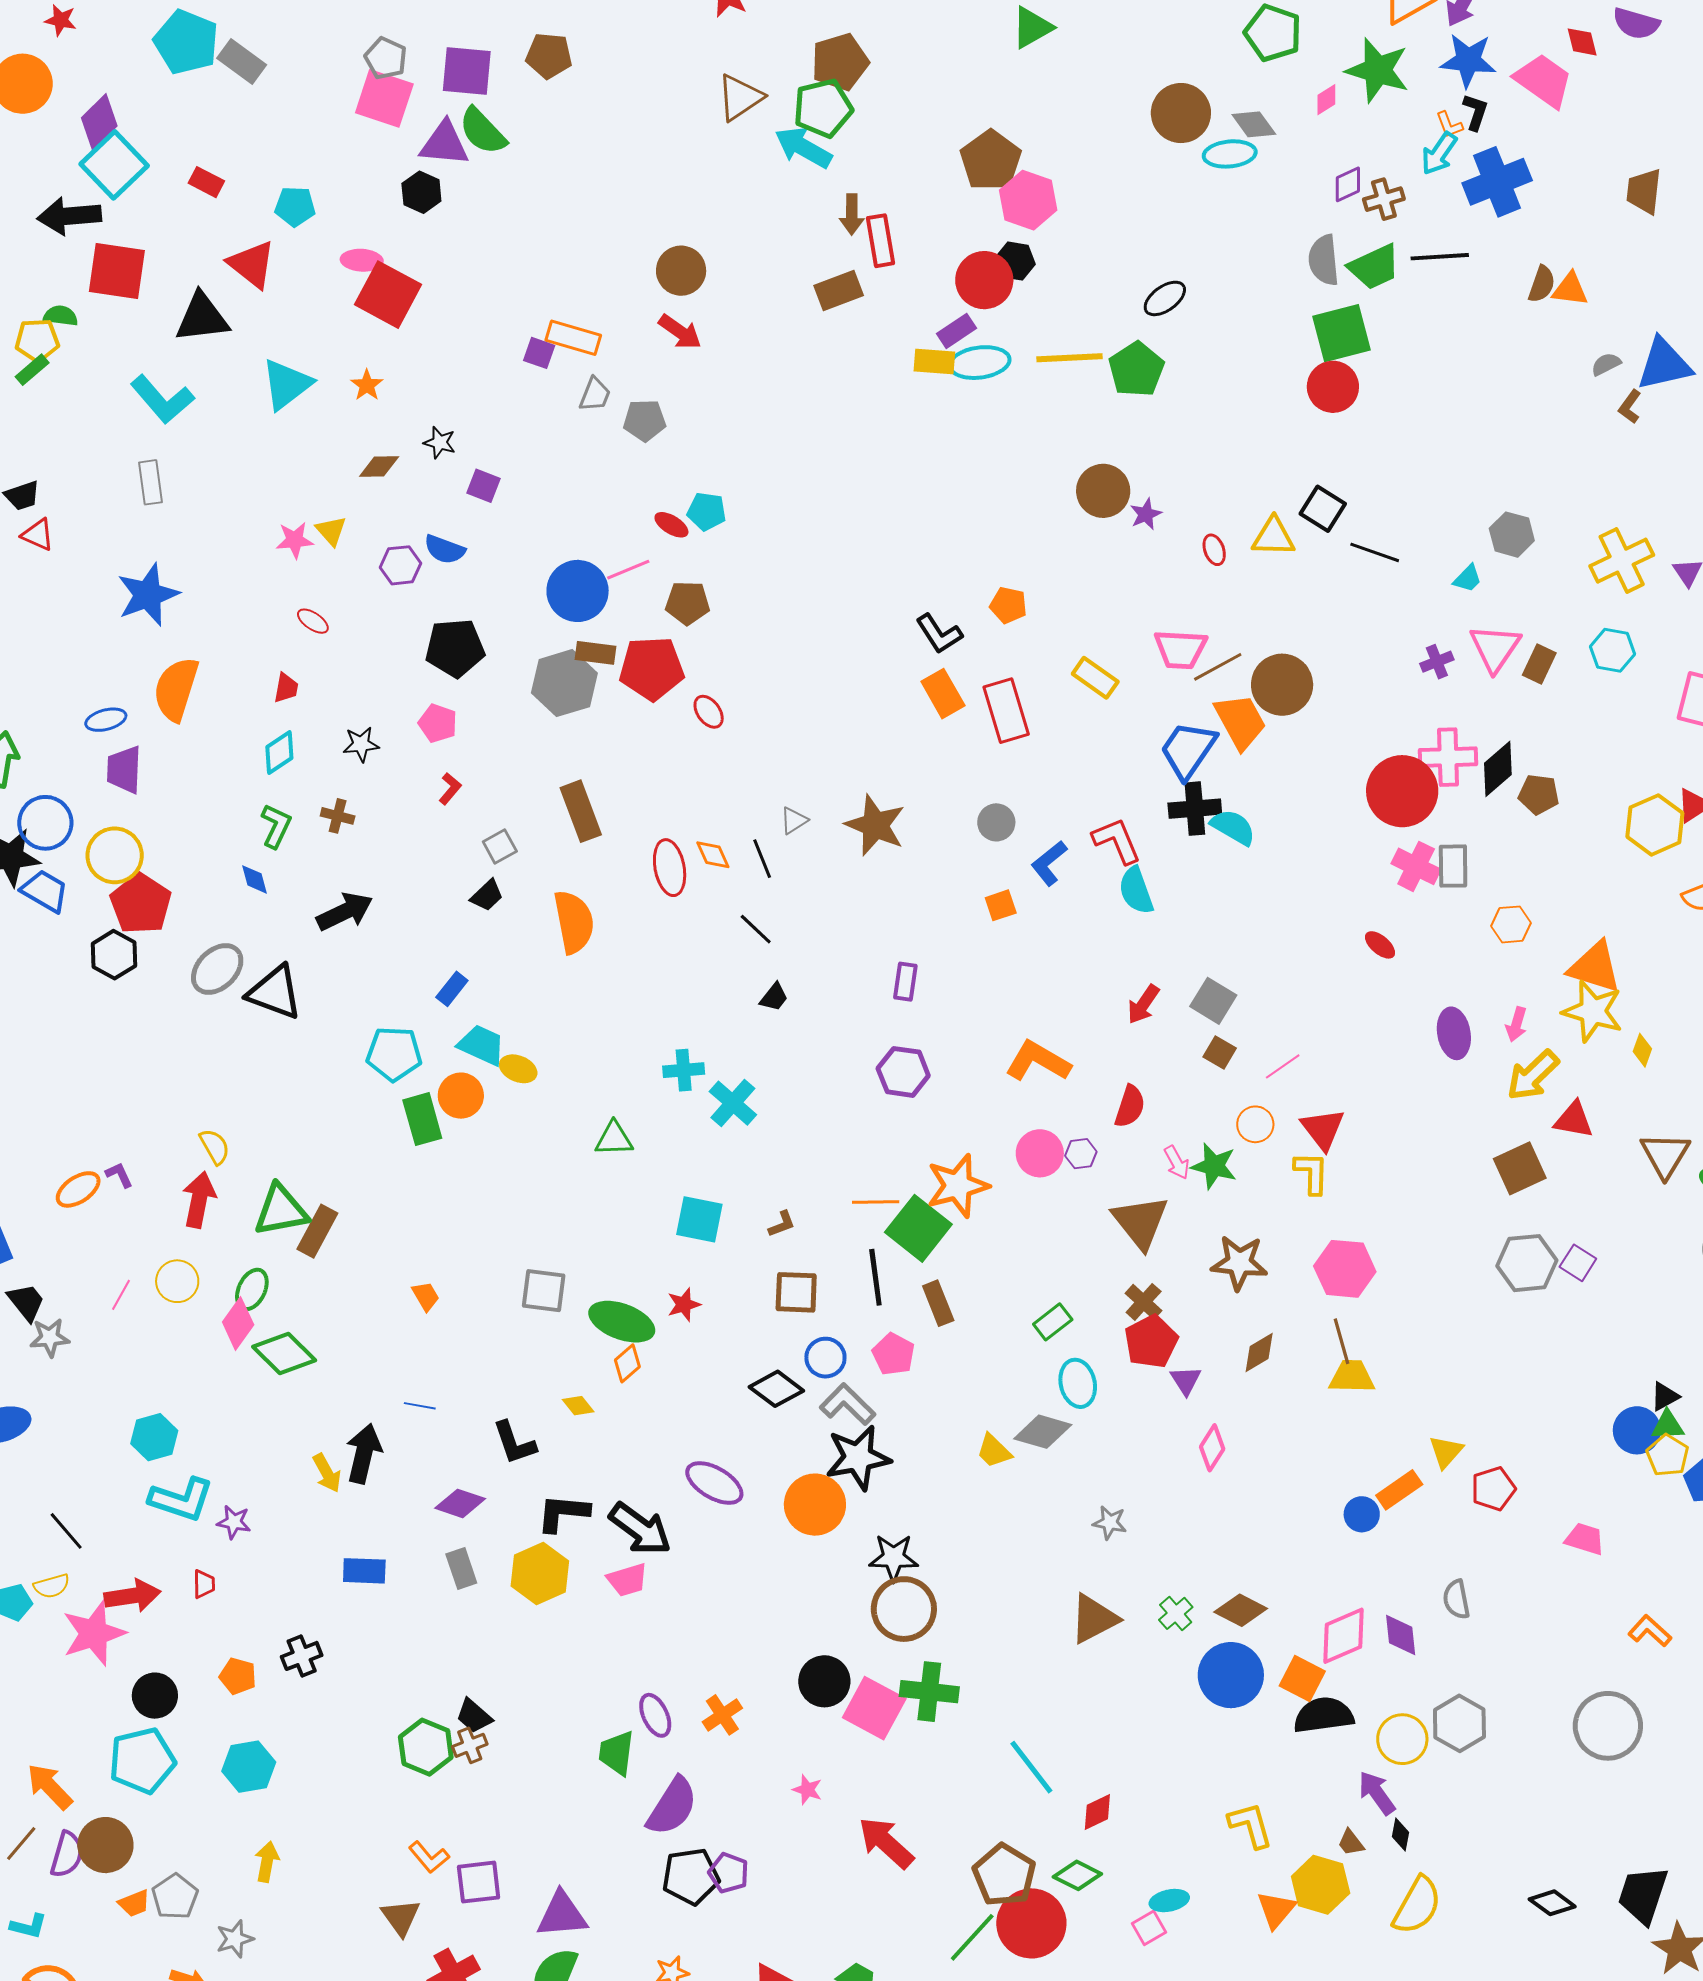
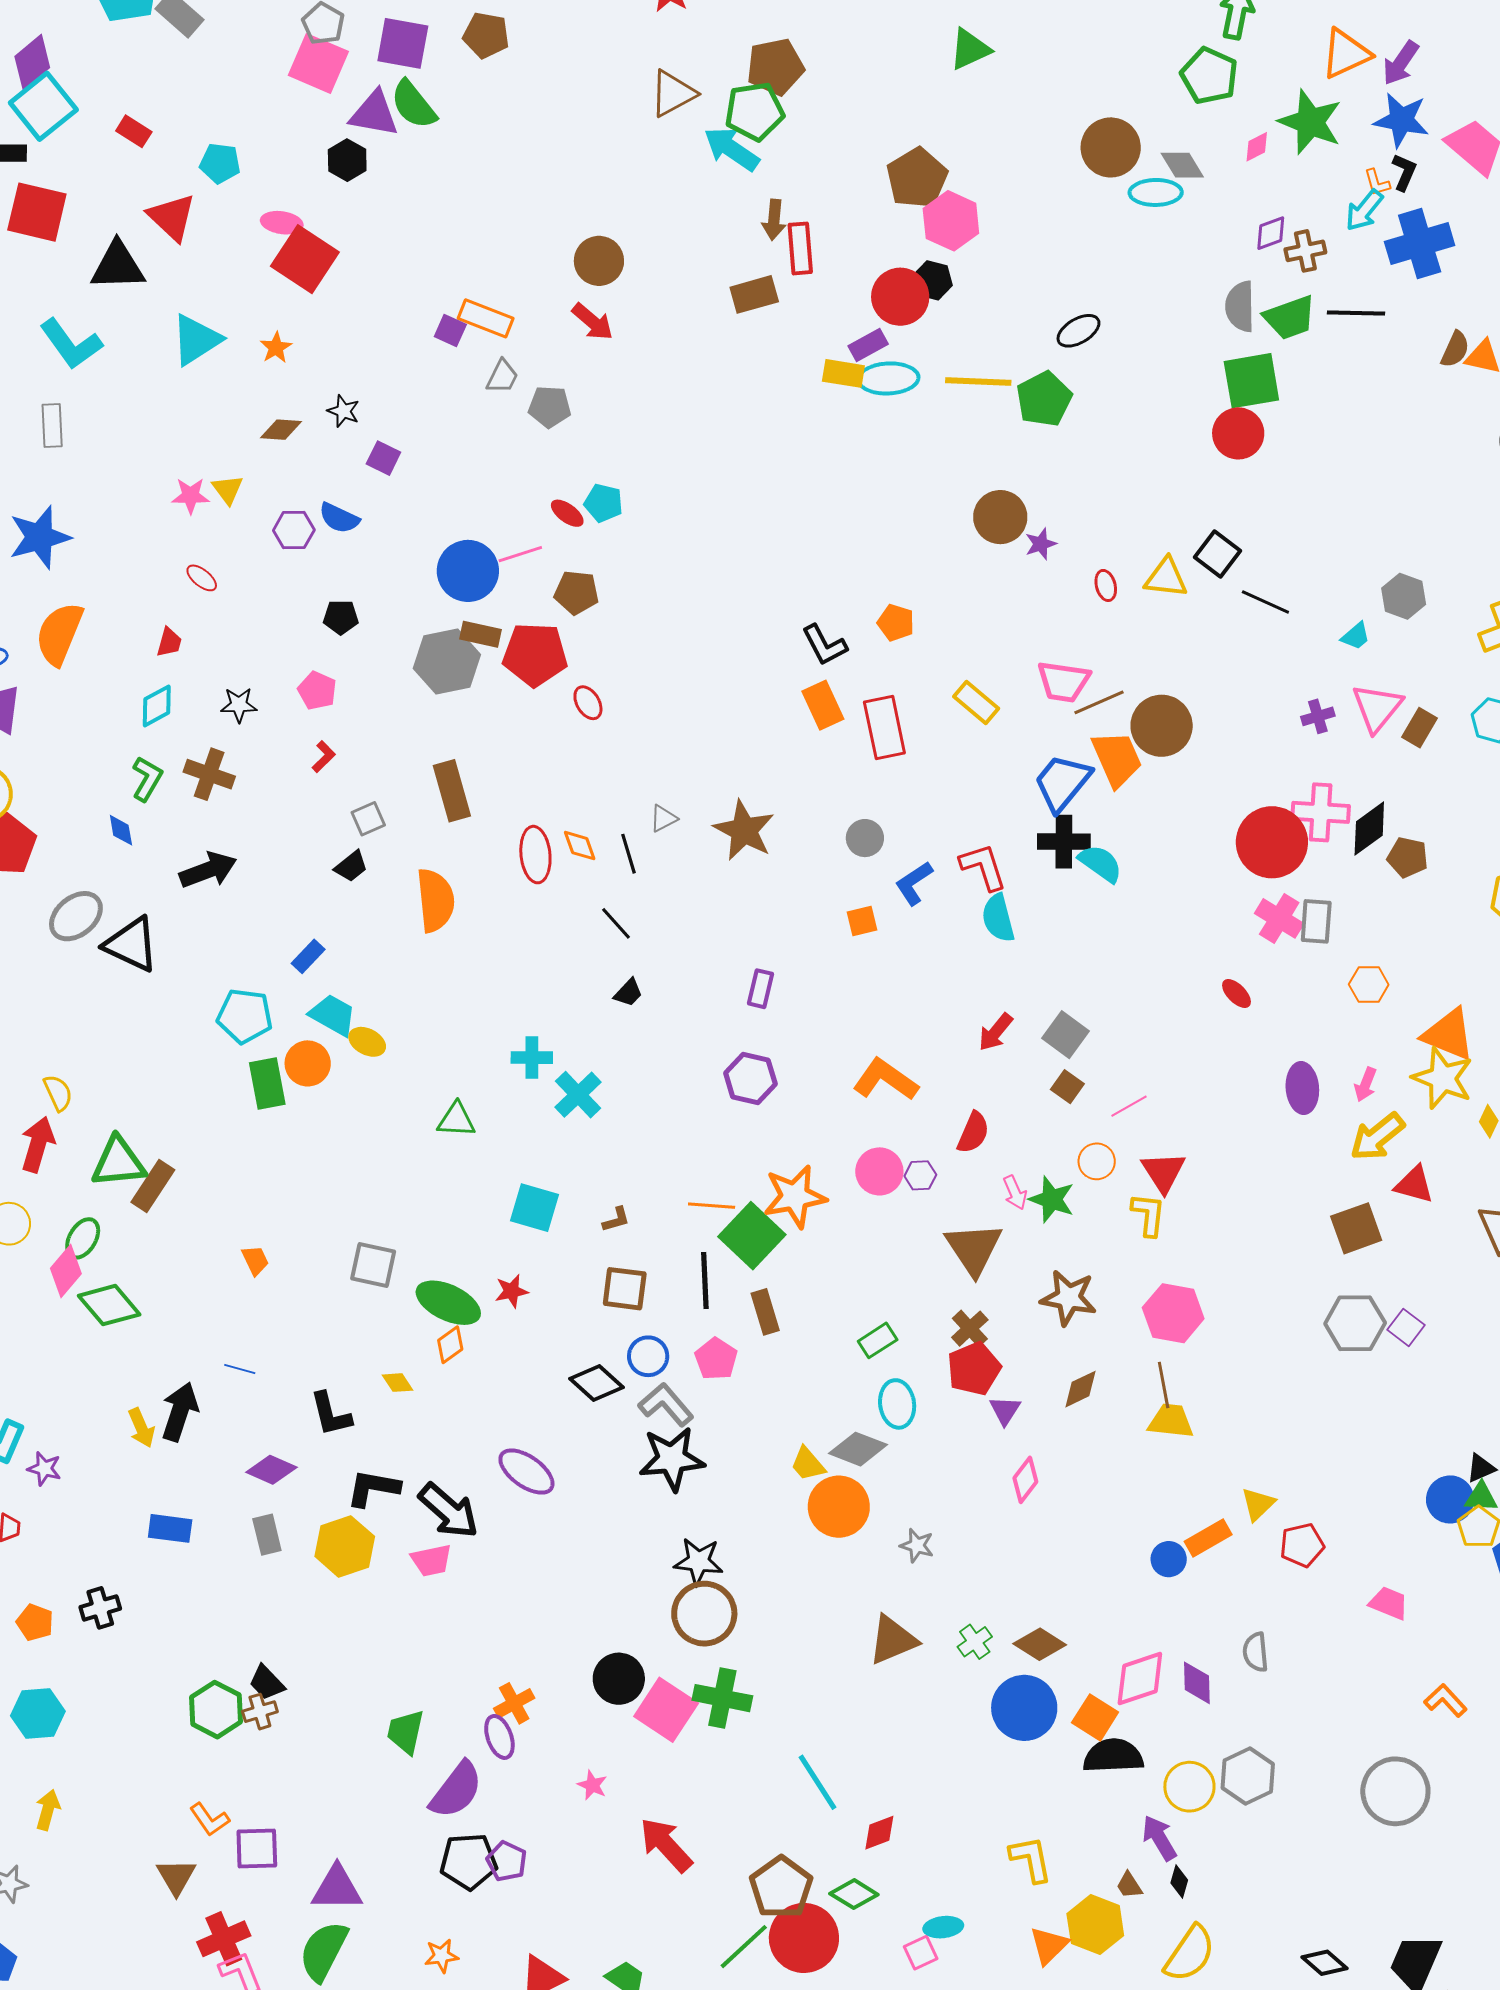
black pentagon: (455, 648) -> (341, 617), size x0.6
brown cross: (338, 816) -> (209, 774), size x1.5
orange circle: (815, 1505) -> (839, 1507), moved
purple ellipse: (655, 1715) -> (499, 1737), moved

